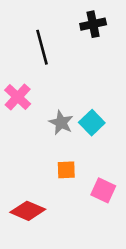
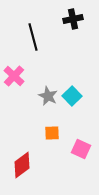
red diamond: (28, 211) -> (22, 165), turned -60

